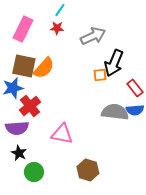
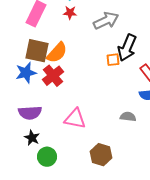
red cross: (30, 106) -> (53, 76), moved
gray semicircle: (115, 112) -> (128, 117), moved, size x0.6

